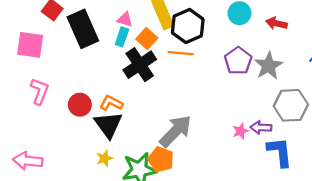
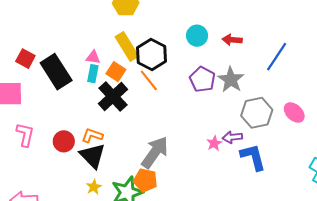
orange line: (181, 53) -> (149, 80), turned 55

